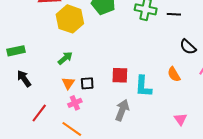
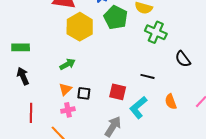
black line: (174, 14) -> (147, 76), moved
black semicircle: (188, 47) -> (183, 59), moved
cyan L-shape: (143, 86) -> (138, 107), turned 35
red line: (39, 113) -> (31, 113), turned -48

